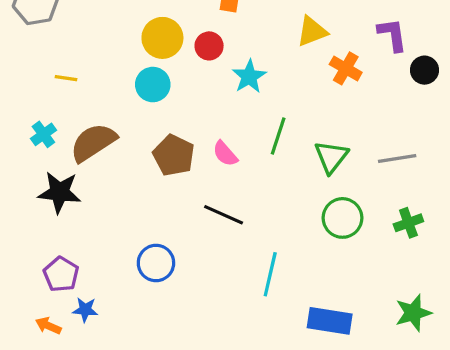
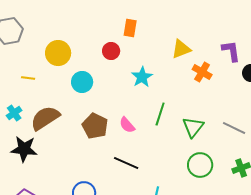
yellow circle: (162, 38) -> (58, 53), moved
red circle: (209, 46) -> (111, 51), moved
gray line: (397, 158) -> (234, 128), turned 35

